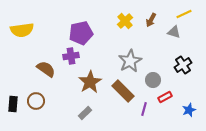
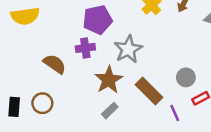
gray star: (130, 61) -> (128, 49), moved
purple line: (144, 109) -> (175, 113), turned -40
gray rectangle: (85, 113) -> (110, 111), moved

